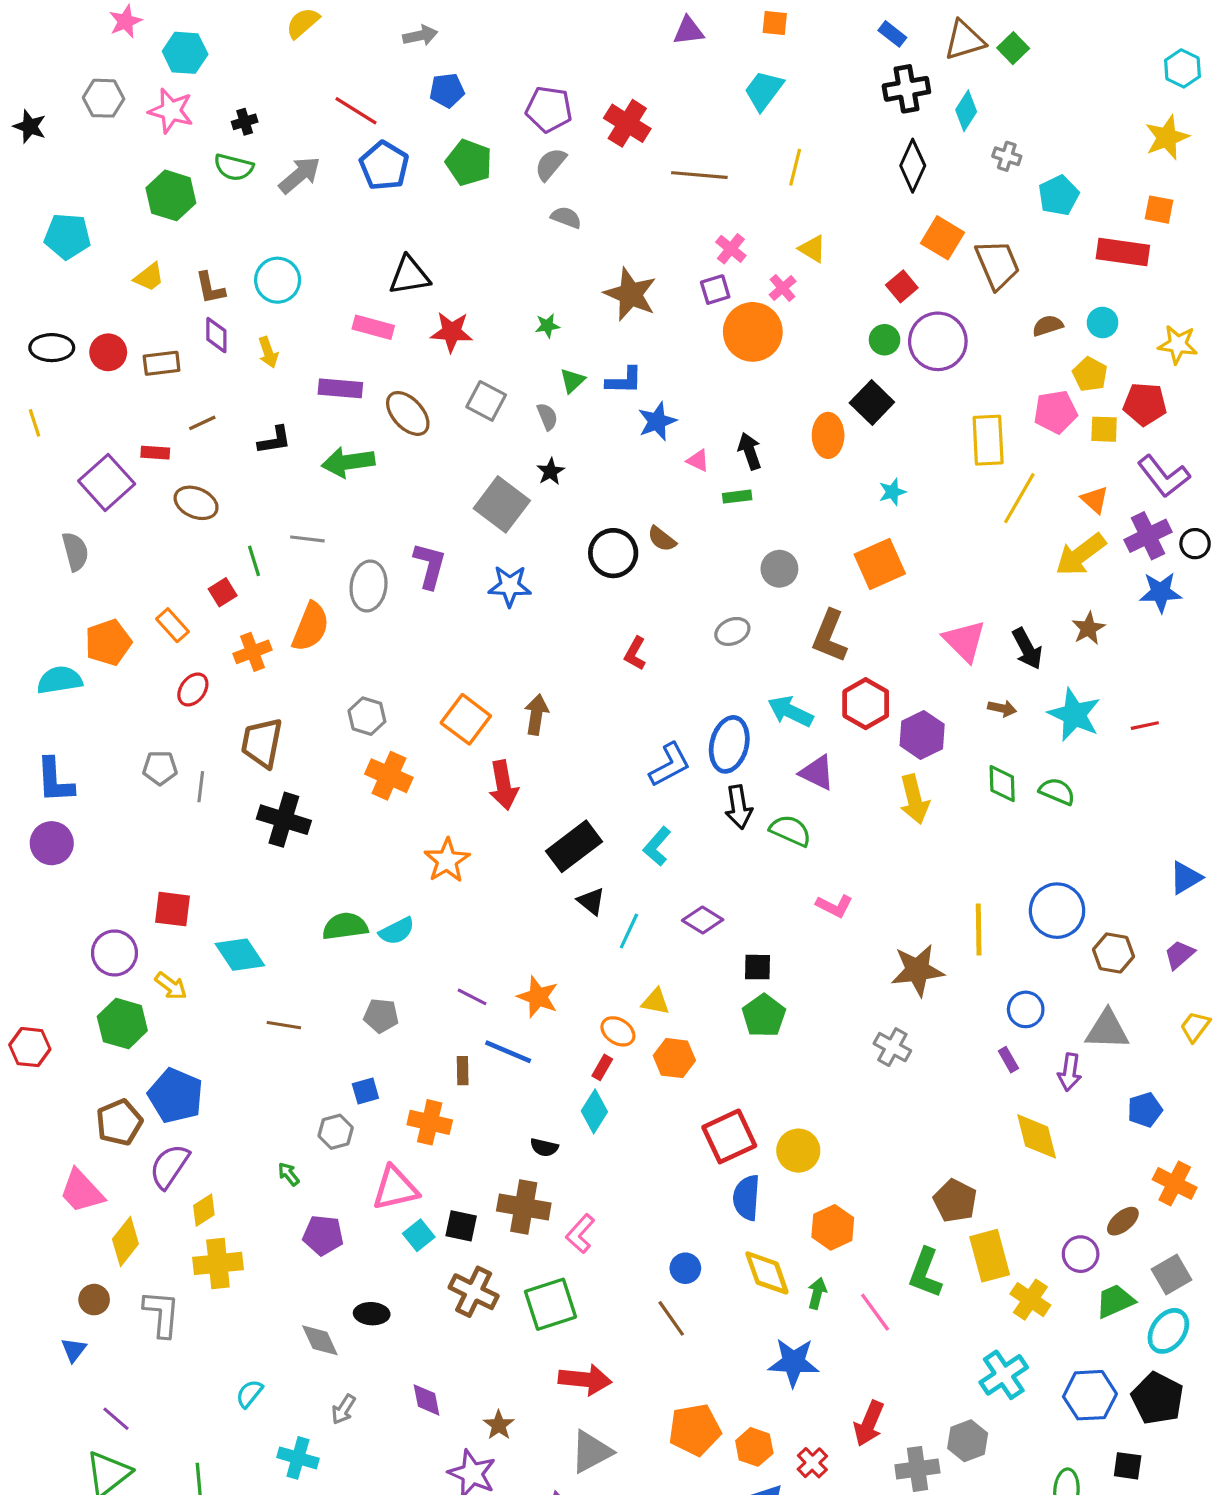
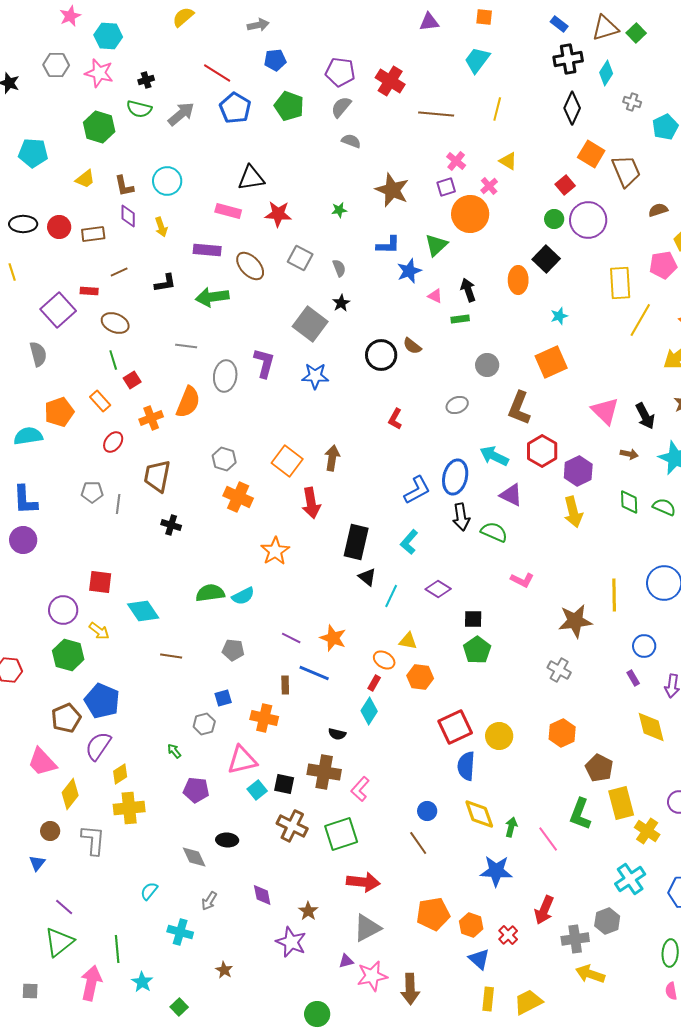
green triangle: (572, 381) -> (436, 245), moved, size x1.4
green line: (254, 561) -> (113, 360), moved
black cross: (284, 820) -> (171, 525), size x0.6
black rectangle: (574, 846) -> (356, 542), turned -40
orange hexagon: (833, 1227) -> (562, 733), moved

